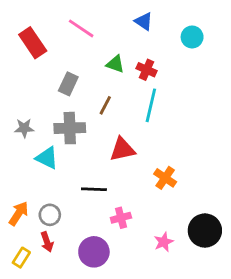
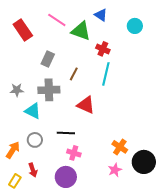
green triangle: (115, 64) -> (81, 31), moved, size x1.5
red triangle: (122, 149) -> (86, 105), turned 36
orange cross: (165, 178) -> (120, 147), moved
gray circle: (50, 215) -> (35, 140), moved
pink cross: (121, 218) -> (74, 153), moved, turned 32

